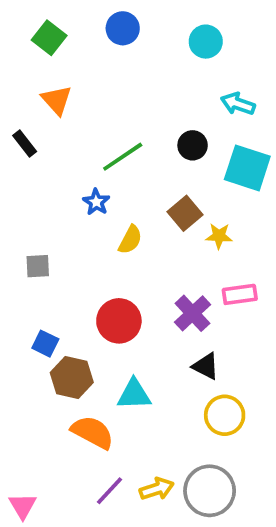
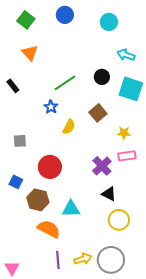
black rectangle: (25, 143) -> (13, 86), moved
yellow star: (219, 236) -> (124, 133), moved
red circle: (119, 321) -> (50, 167), moved
blue square: (45, 344) -> (16, 182), moved
purple line: (109, 491) -> (58, 260), turned -48

